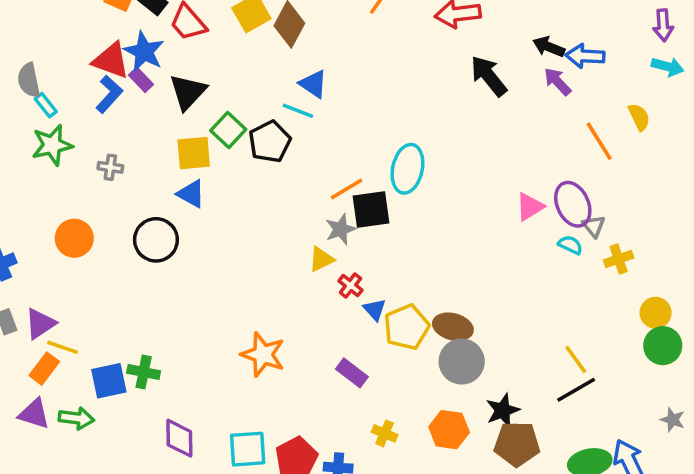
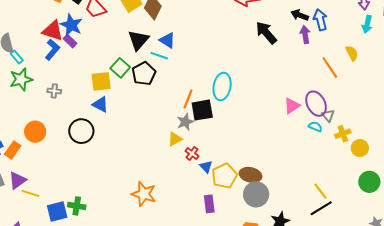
blue arrow: (585, 56) -> (320, 20), turned 75
cyan arrow: (668, 67) -> (367, 24), turned 90
purple arrow: (557, 82) -> (305, 35), turned 36
black triangle: (188, 92) -> (138, 40), moved
orange line: (347, 189) -> (188, 99), turned -36
yellow circle: (656, 313) -> (360, 148), moved
orange rectangle: (44, 369) -> (13, 150), moved
purple rectangle: (352, 373) -> (209, 204), moved, turned 48

